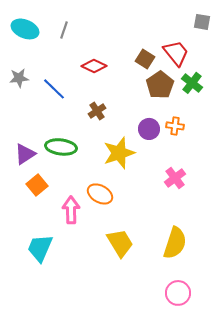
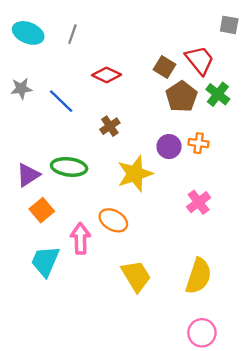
cyan trapezoid: (40, 248) -> (45, 261), moved

